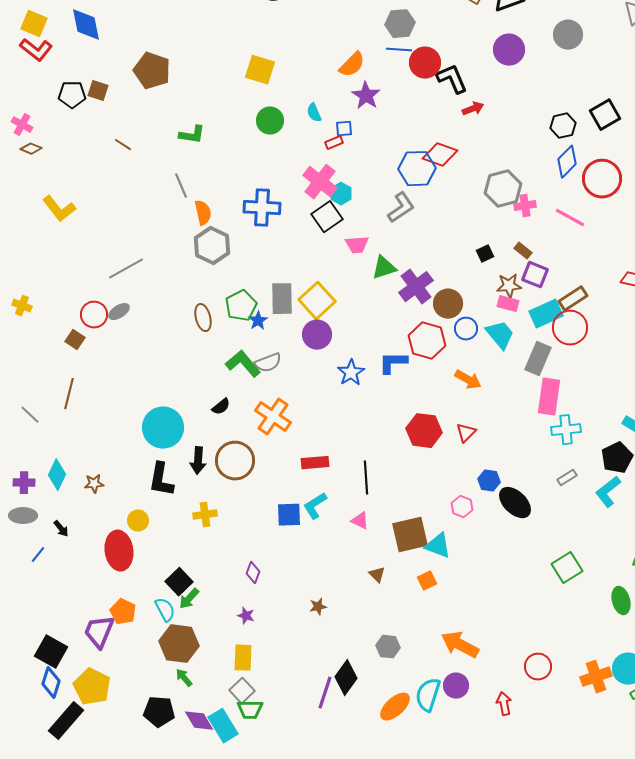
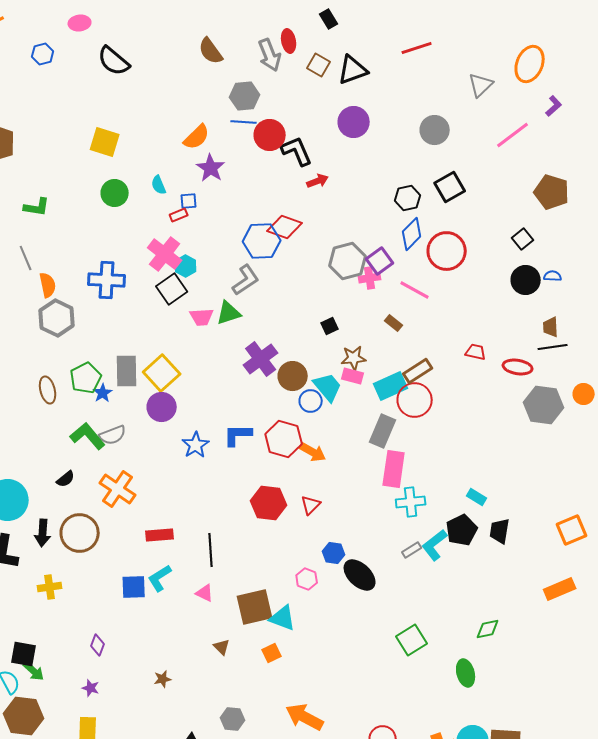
gray circle: (568, 35) -> (435, 130), moved
brown rectangle: (523, 251) -> (394, 323), moved
green triangle: (384, 268) -> (229, 313), moved
purple square: (535, 275) -> (380, 261), moved, turned 32
cyan trapezoid: (500, 335) -> (328, 387), moved
red hexagon: (427, 341) -> (284, 439), moved
cyan L-shape: (608, 492) -> (435, 545), moved
black square: (179, 582) -> (24, 654), turned -36
green arrow: (189, 599) -> (34, 671), turned -90

